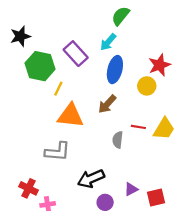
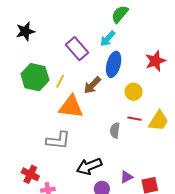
green hexagon: (40, 66) -> (35, 77), moved
yellow circle: (147, 86) -> (134, 92), moved
brown arrow: (107, 104) -> (92, 85), moved

